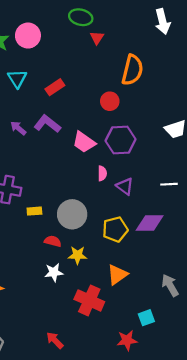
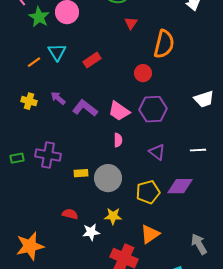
red triangle: (97, 38) -> (131, 23), moved
purple L-shape: (47, 124) -> (85, 108), moved
pink semicircle: (102, 173) -> (118, 140), moved
yellow rectangle: (34, 211) -> (81, 173), moved
red semicircle: (53, 241) -> (70, 214), moved

